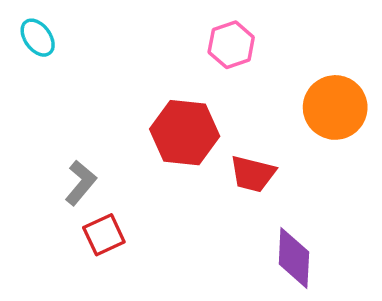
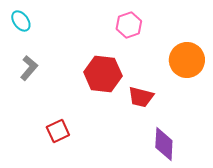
gray L-shape: (81, 183) -> (29, 68), moved

